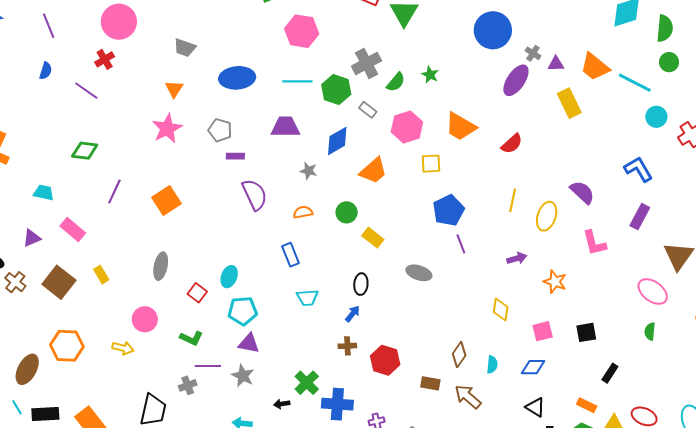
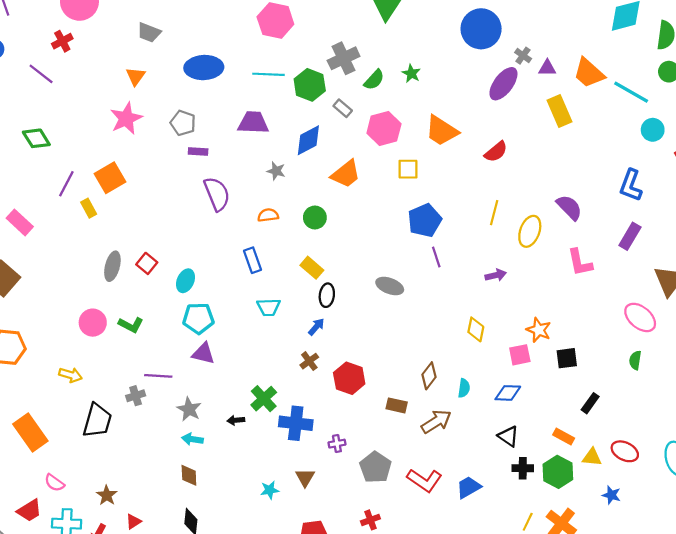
green diamond: (85, 151) -> (36, 138), turned 48
blue L-shape: (638, 169) -> (631, 185), turned -132
orange square: (166, 200) -> (110, 178), moved
yellow rectangle: (373, 238) -> (312, 268), moved
yellow rectangle: (101, 275) -> (89, 208), moved
orange star: (555, 282) -> (539, 330), moved
red square: (197, 293) -> (147, 263), moved
green L-shape: (191, 338) -> (131, 325), moved
brown cross: (347, 346) -> (309, 361), turned -36
yellow arrow: (123, 348) -> (70, 375), moved
gray star: (243, 376) -> (189, 409), moved
brown arrow: (468, 397) -> (436, 422), turned 104

